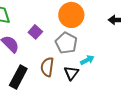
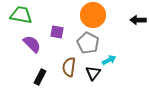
purple square: (35, 32) -> (57, 32), turned -32
black rectangle: (18, 77) -> (40, 77), size x0.7

